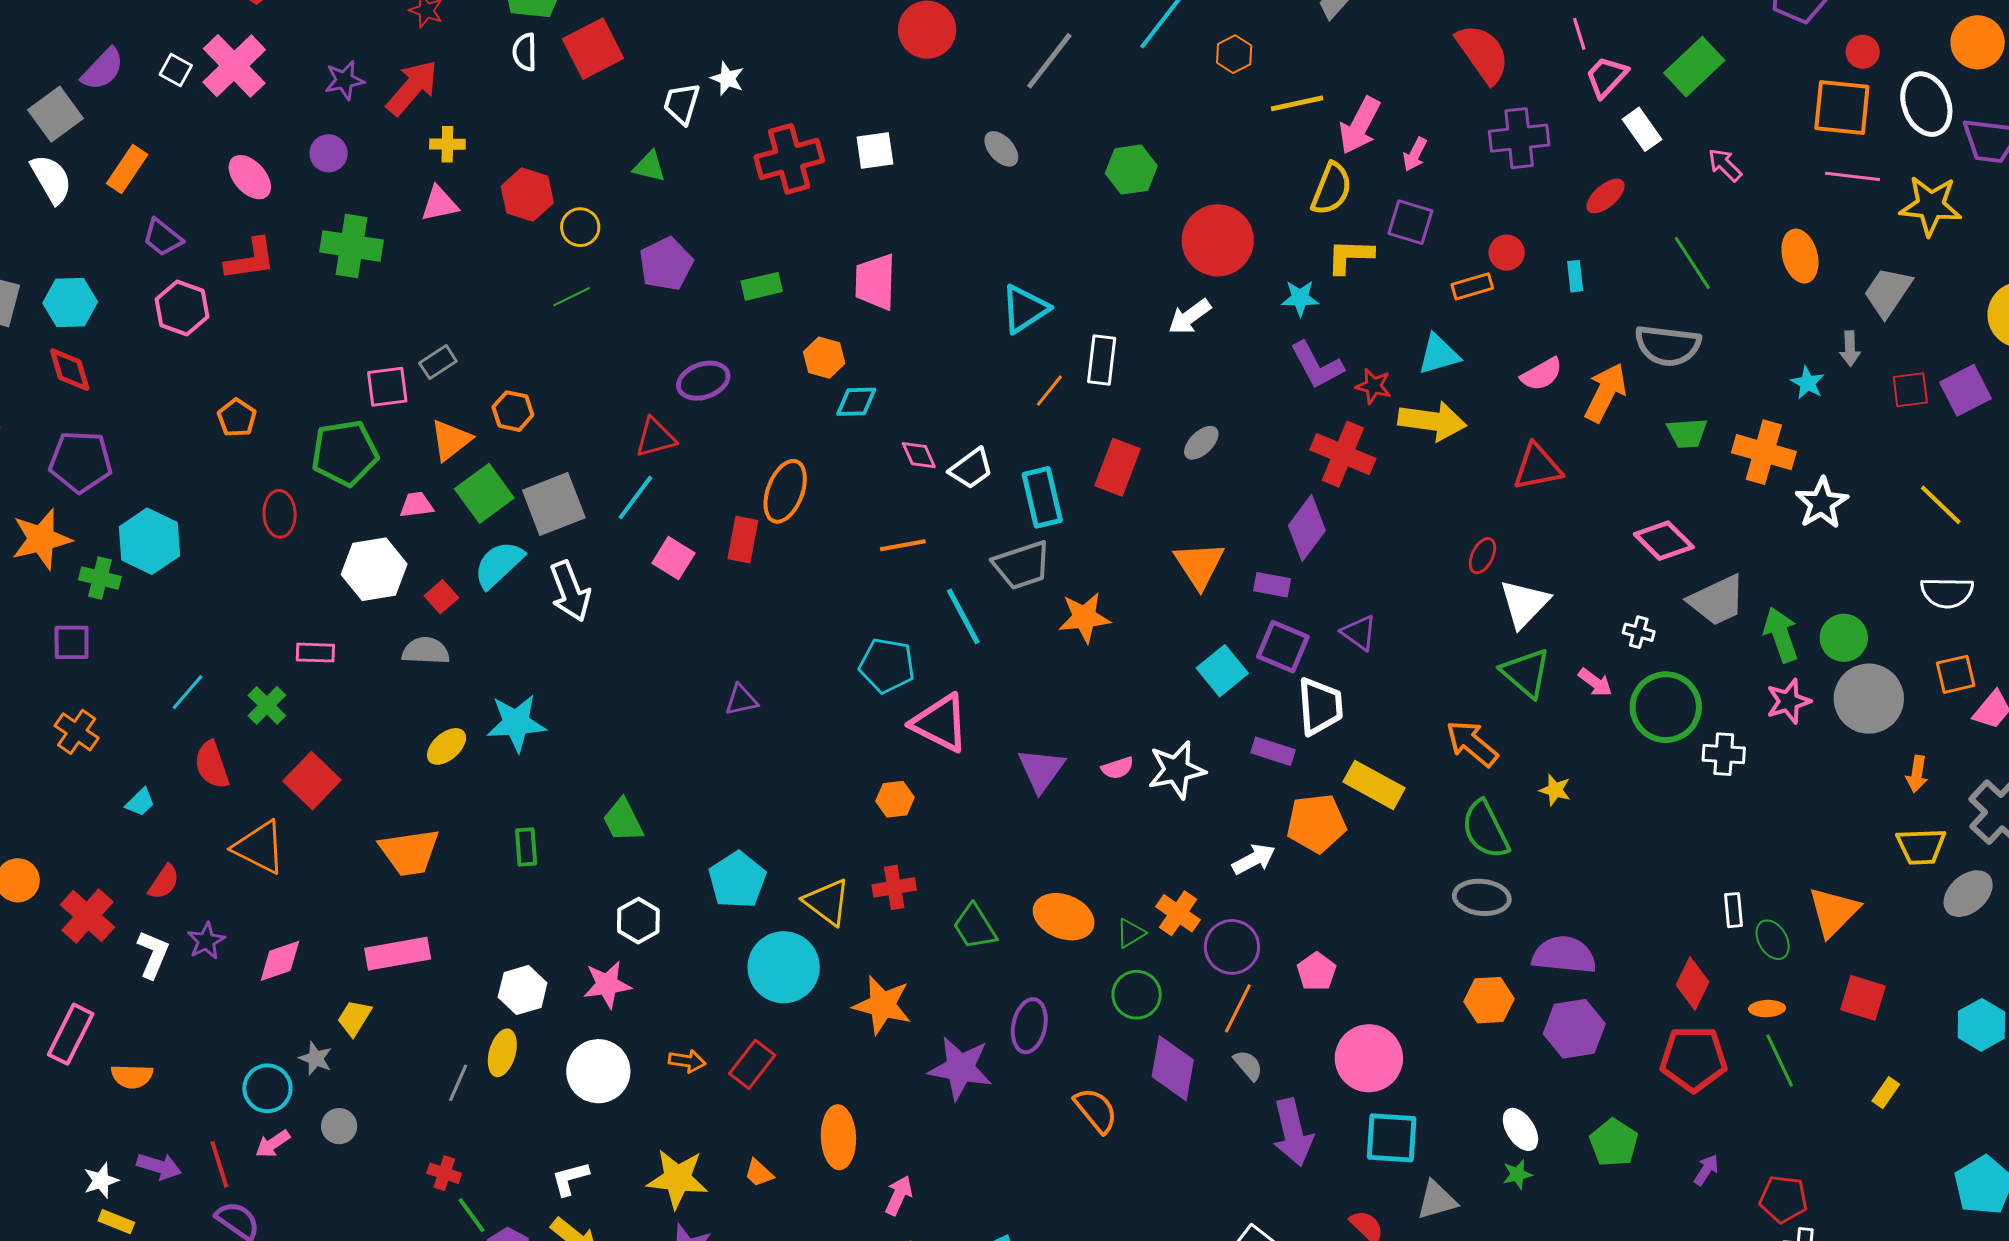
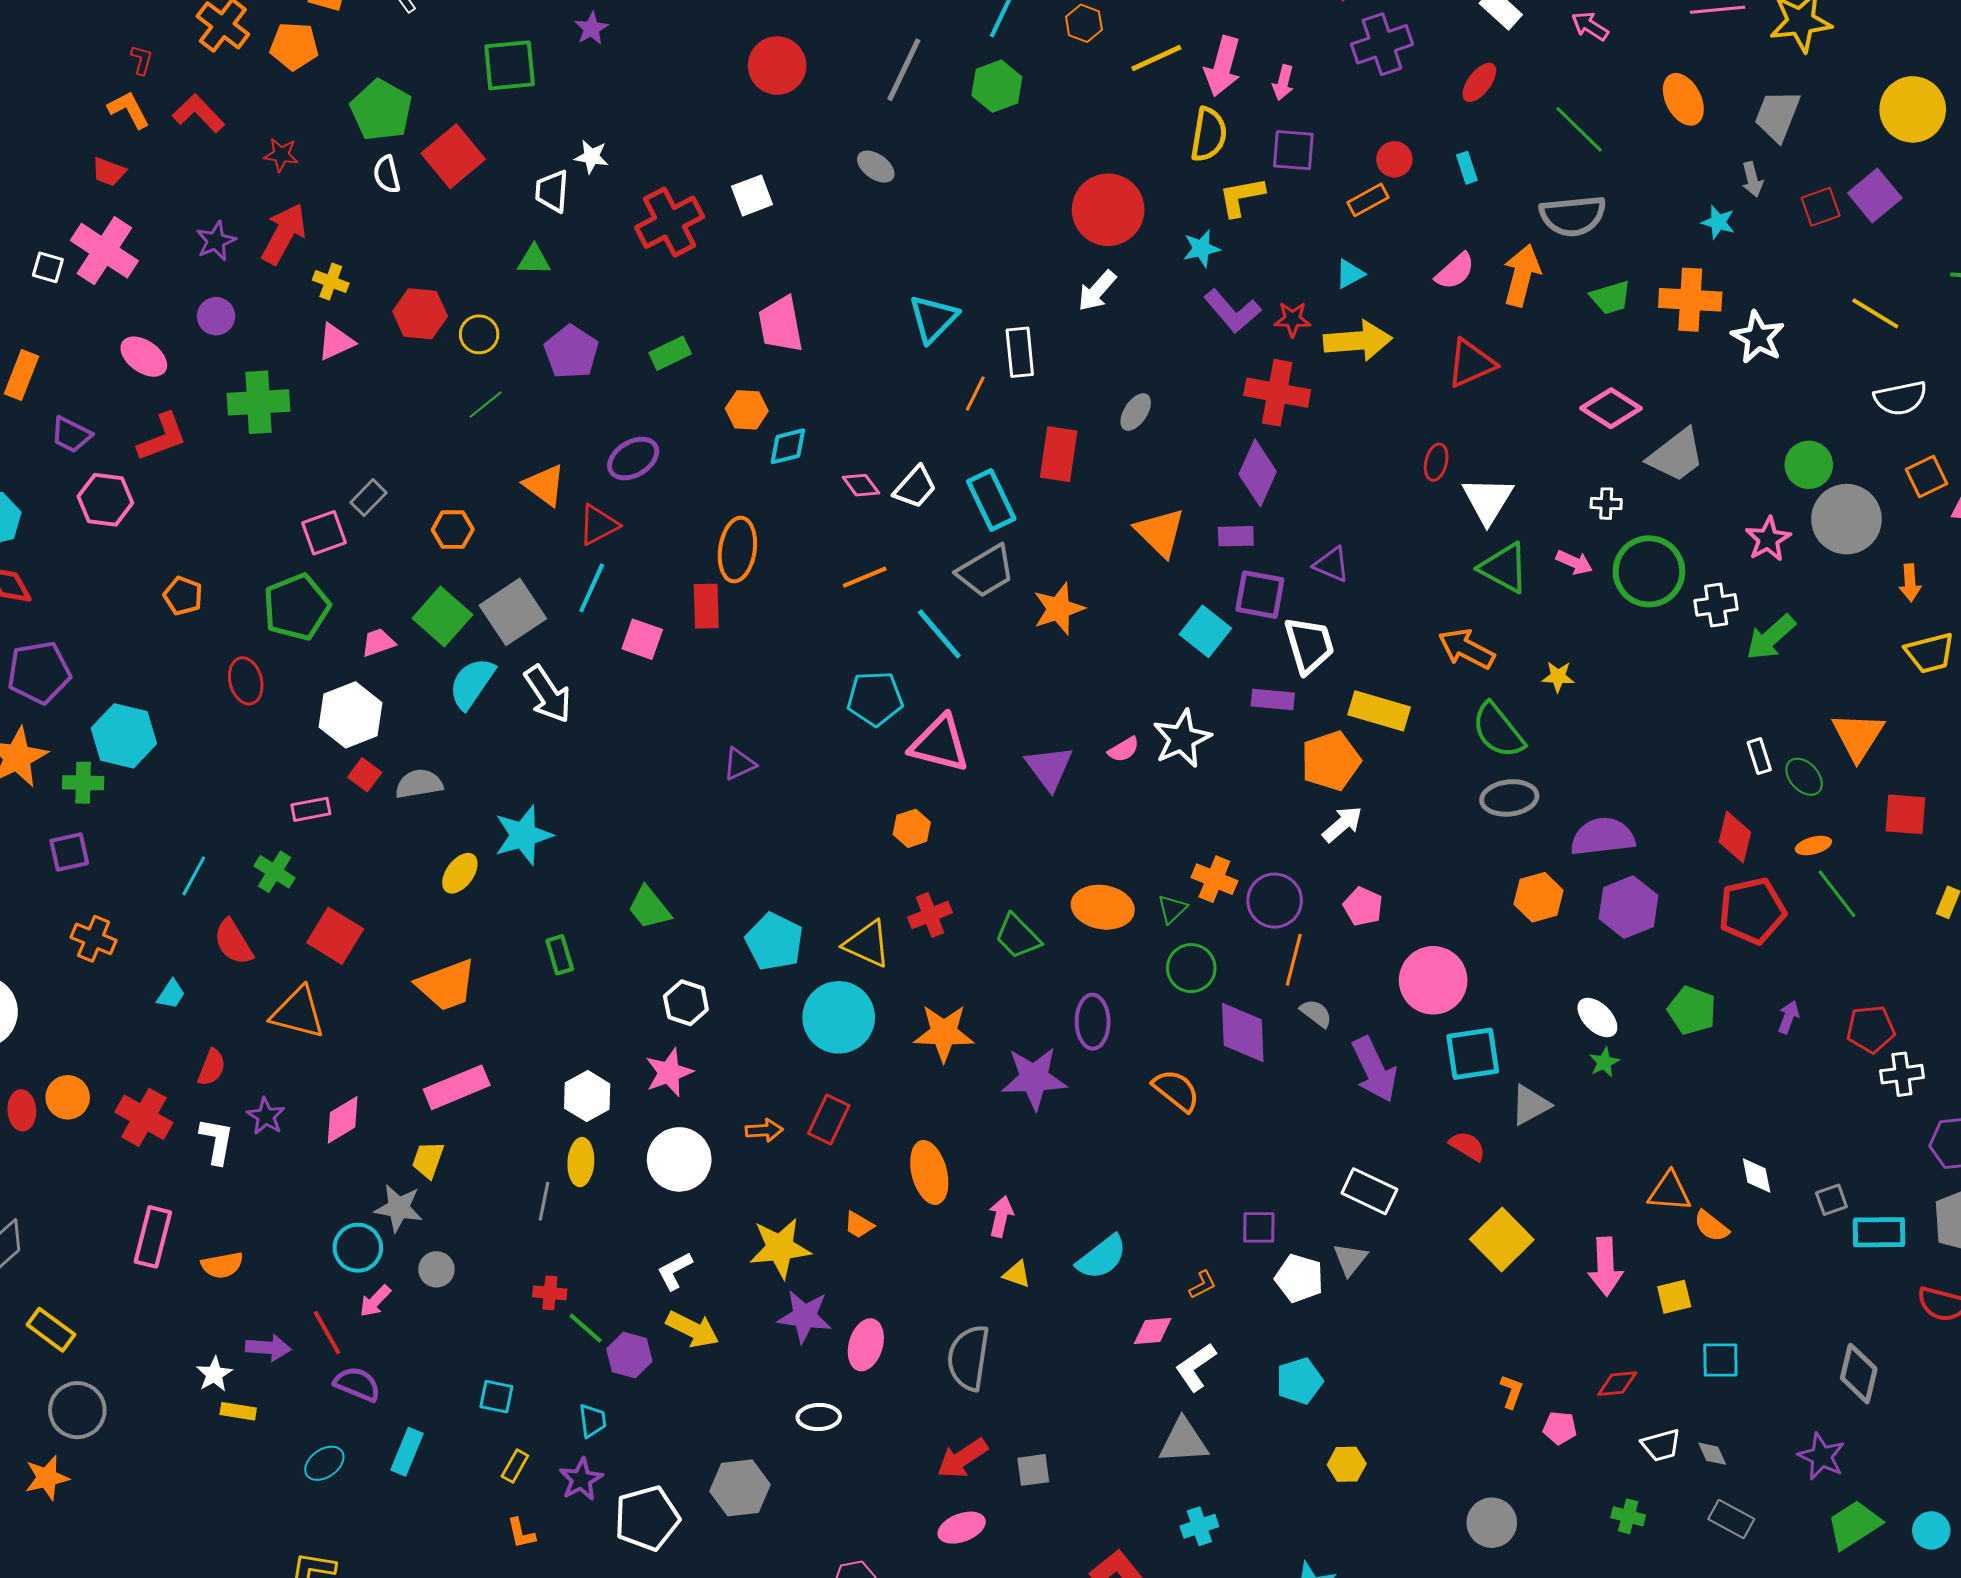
yellow cross: (447, 144) -> (331, 282), turned 32
green hexagon: (1131, 170) -> (997, 86), moved
cyan triangle: (1439, 354) -> (1350, 274), size x0.7
orange triangle: (451, 440) -> (545, 485), moved, turned -33
red square: (441, 597) -> (365, 775), moved
green arrow: (1781, 635) -> (1771, 637), moved, turned -100
white arrow: (1254, 859) -> (1342, 824), moved
gray star: (316, 1058) -> (399, 1208), size x1.4

